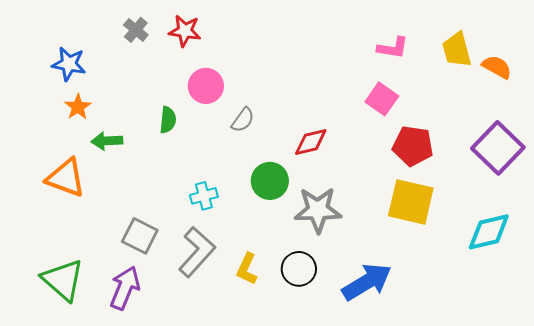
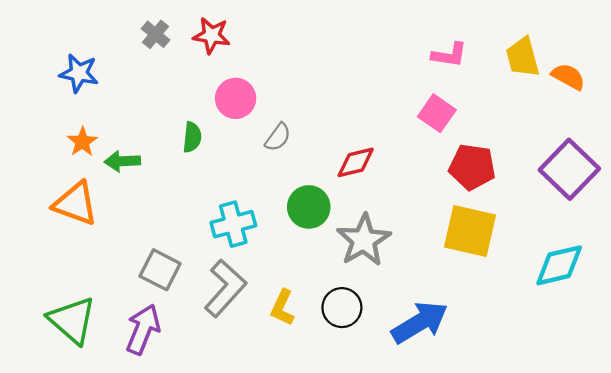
orange star: (78, 107) -> (82, 142), moved
cyan cross: (204, 196) -> (233, 224), size x1.4
gray star: (318, 210) -> (364, 240), turned -30

